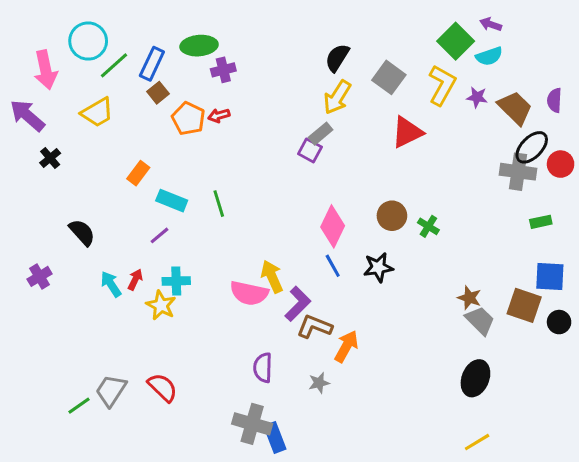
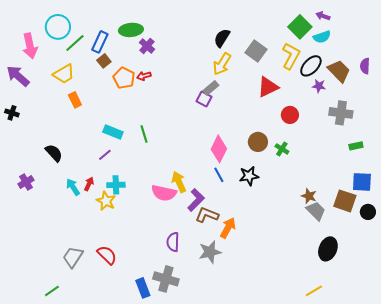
purple cross: (223, 70) -> (147, 46), turned -35
purple star: (477, 97) -> (319, 86), moved
black ellipse: (532, 147) -> (311, 66), moved
black cross: (50, 158) -> (12, 113), moved, turned -32
red circle: (561, 164) -> (290, 115), moved
orange rectangle: (138, 173) -> (75, 100), moved, turned -63
black ellipse: (475, 378) -> (328, 249), moved
gray star: (319, 383) -> (210, 252), size x1.6
green line: (79, 406) -> (52, 291), moved
blue rectangle: (275, 438) -> (143, 288), moved

